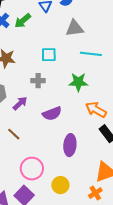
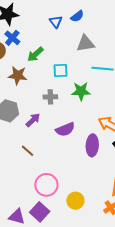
green arrow: (23, 21) -> (35, 54), moved
green star: (78, 82) -> (81, 91), moved
purple ellipse: (70, 145) -> (92, 145), moved

